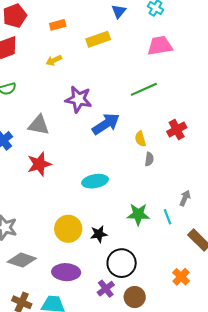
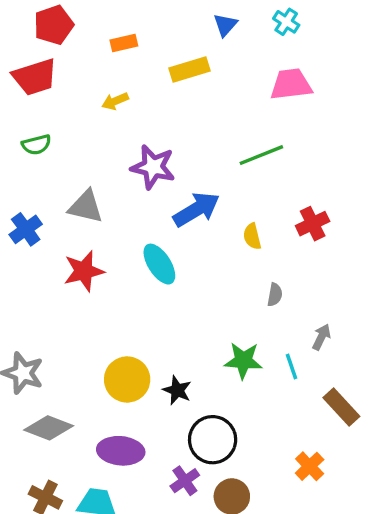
gray semicircle: (149, 159) -> (275, 295), moved
cyan ellipse: (95, 181) -> (159, 264), moved, turned 65
black star: (99, 234) -> (177, 390), turned 30

